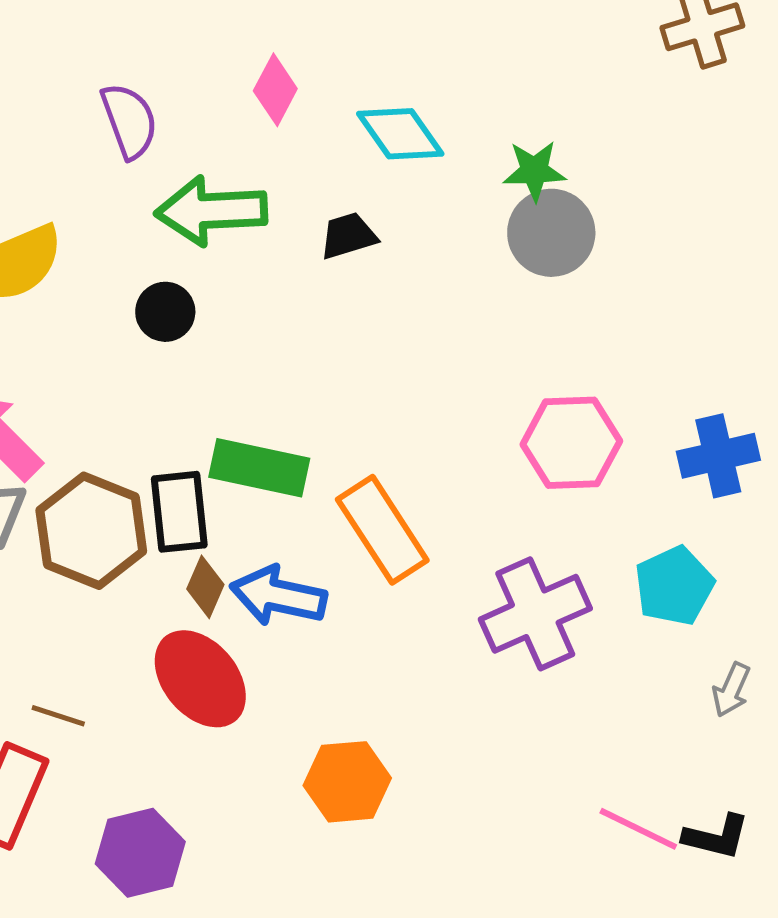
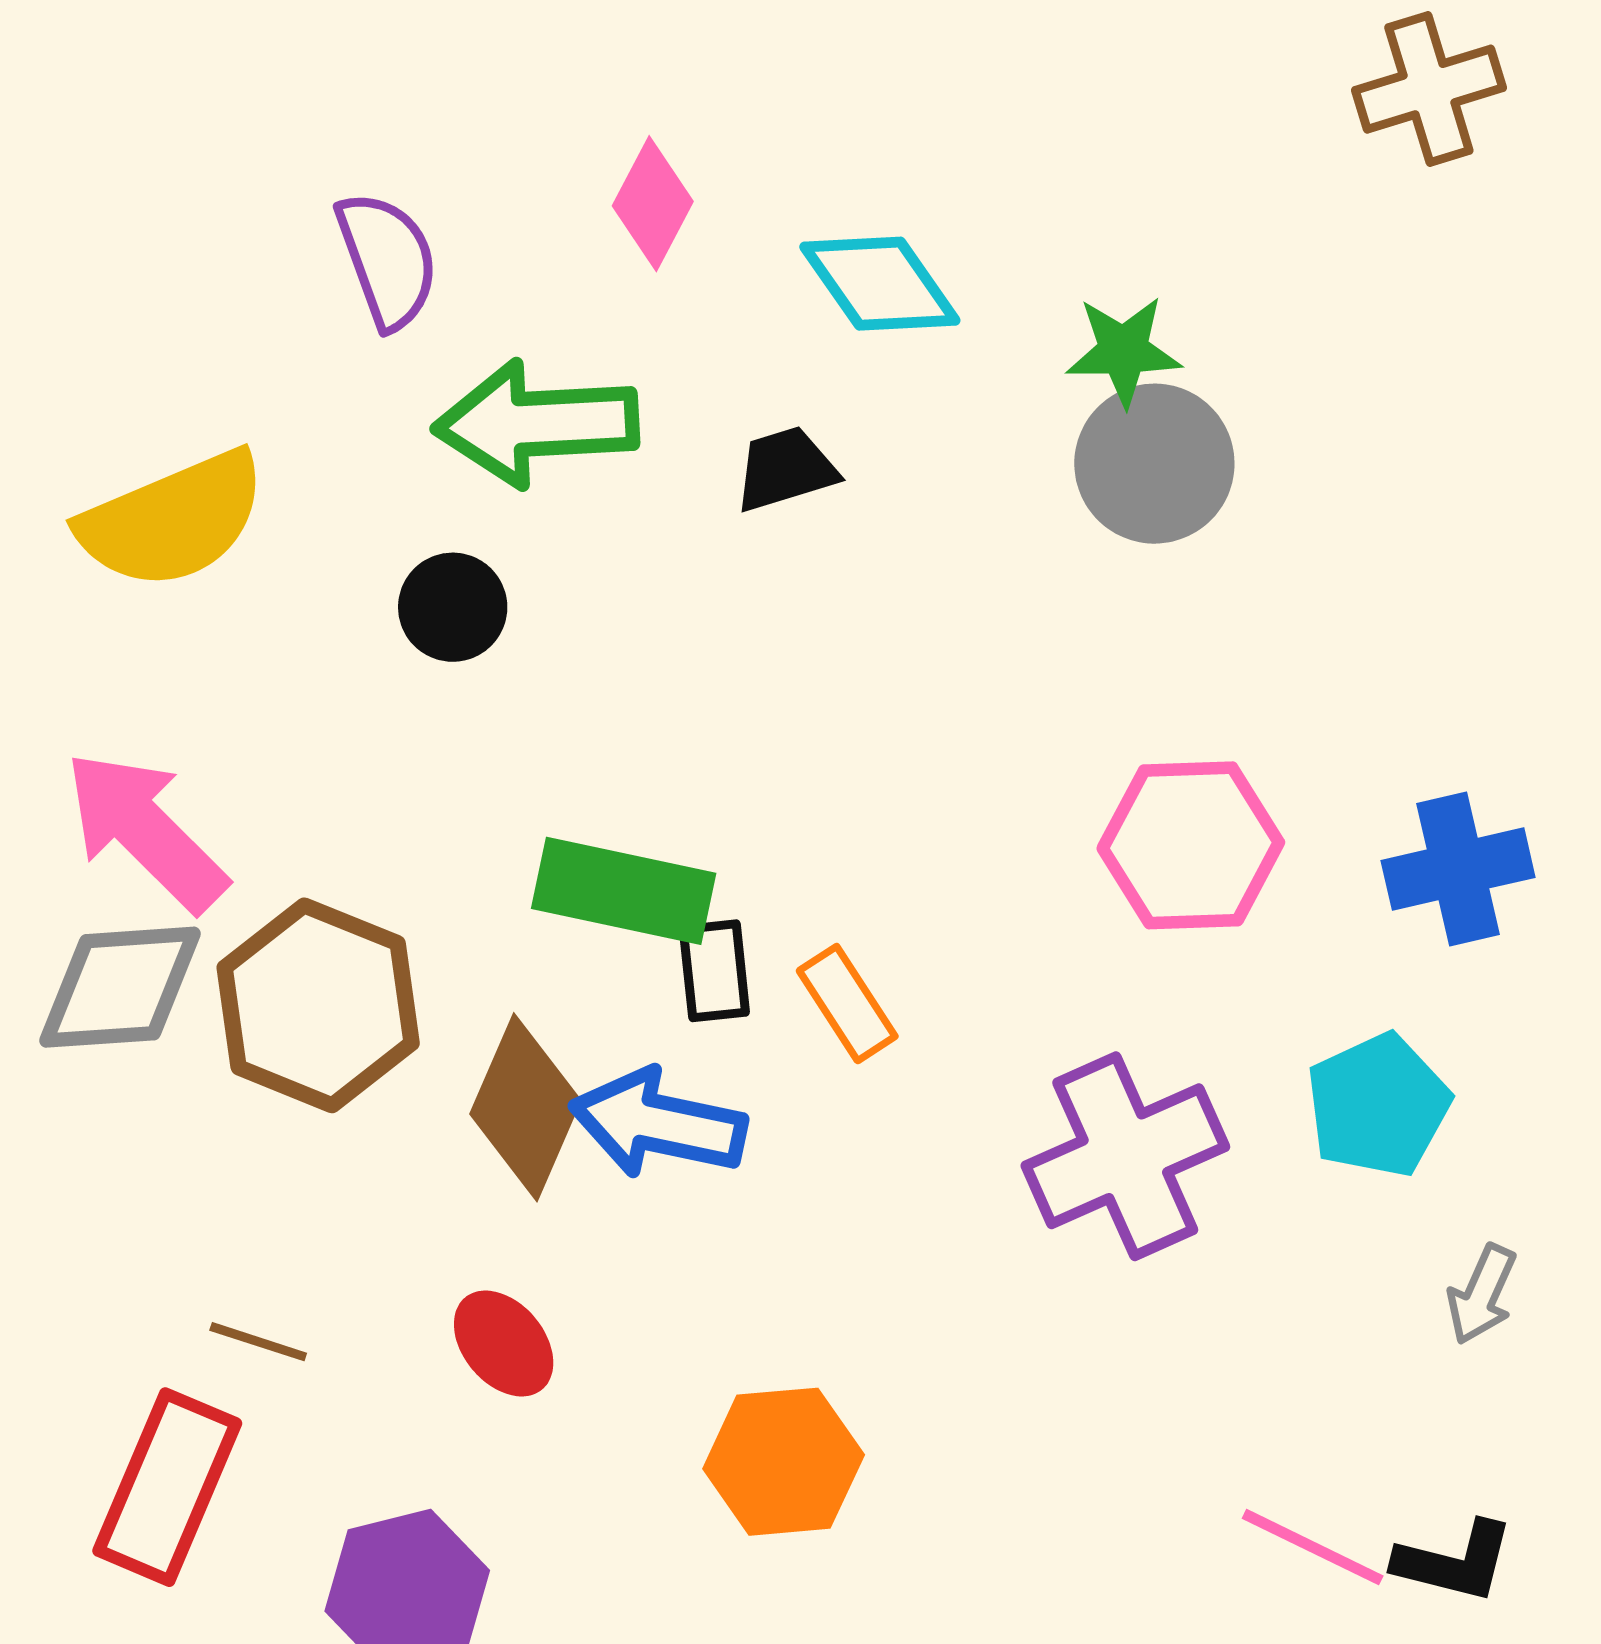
black rectangle: (179, 512) -> (714, 971), moved, size x0.7
orange rectangle: (382, 530) -> (847, 1004), size x0.6
brown diamond: (205, 587) -> (525, 1107), size x1.6
red ellipse: (200, 679) -> (504, 1343), moved, size x0.6

